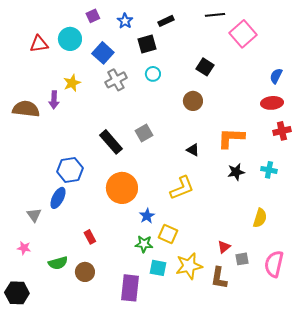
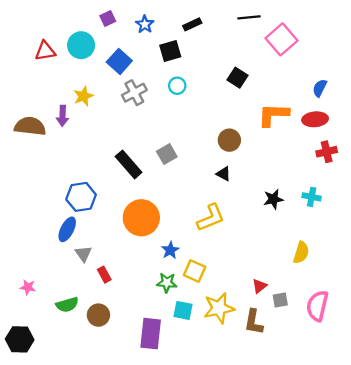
brown circle: (193, 101) -> (229, 140), moved
orange L-shape: (231, 138) -> (273, 115), moved
gray triangle: (34, 215) -> (83, 254), moved

